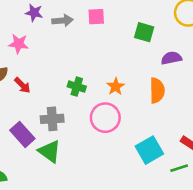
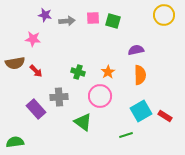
green square: (144, 32) -> (113, 21), moved
purple semicircle: (171, 58) -> (136, 50), moved
cyan square: (149, 150) -> (141, 111), moved
green triangle: (50, 151) -> (83, 122), moved
green line: (179, 168) -> (126, 135), moved

